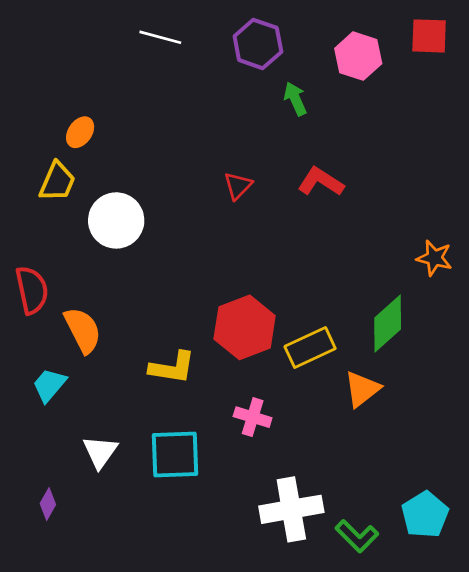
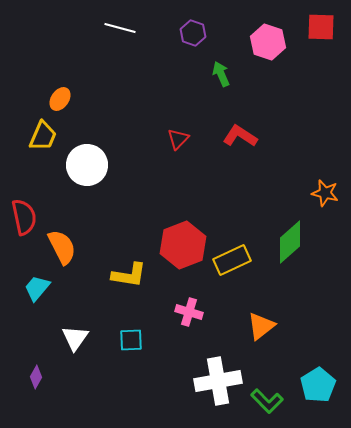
purple hexagon: (258, 44) -> (193, 33), size x0.7
orange triangle: (362, 389) -> (261, 326), moved
cyan square: (175, 454) -> (131, 340), size x0.6

